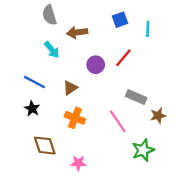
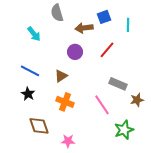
gray semicircle: (49, 15) -> (57, 13), moved
brown arrow: (77, 32) -> (84, 28), moved
cyan arrow: (52, 50) -> (34, 34), moved
purple circle: (96, 65) -> (75, 52), moved

